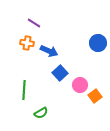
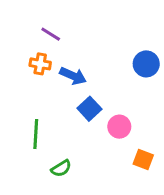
orange square: (95, 96) -> (143, 159), moved, turned -32

